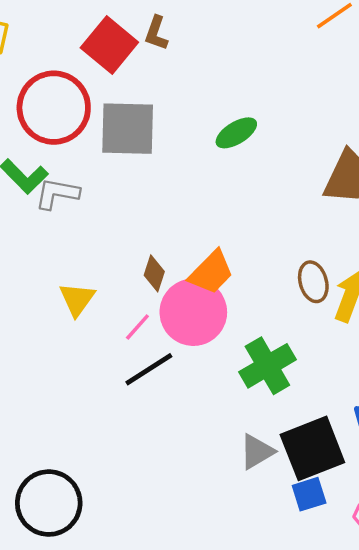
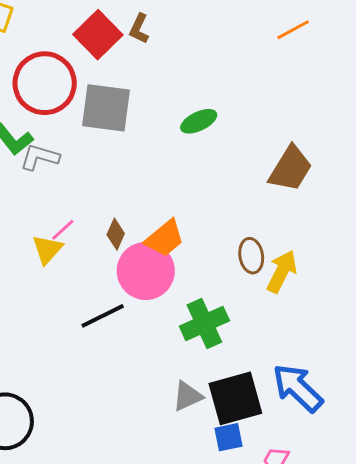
pink line: (137, 327) -> (63, 230), moved

